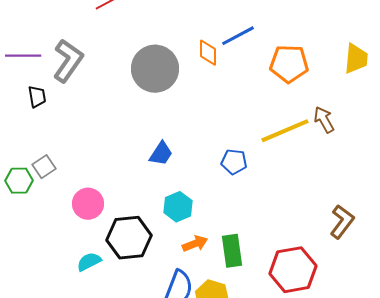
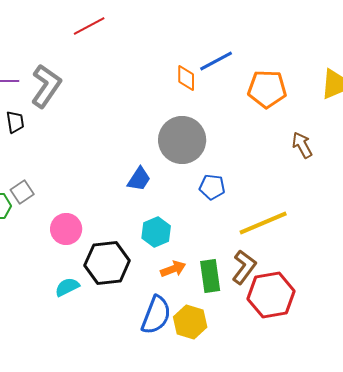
gray circle: (155, 69) -> (182, 140), moved
yellow line: (285, 131) -> (263, 223), moved
brown L-shape: (342, 222) -> (244, 267), moved

